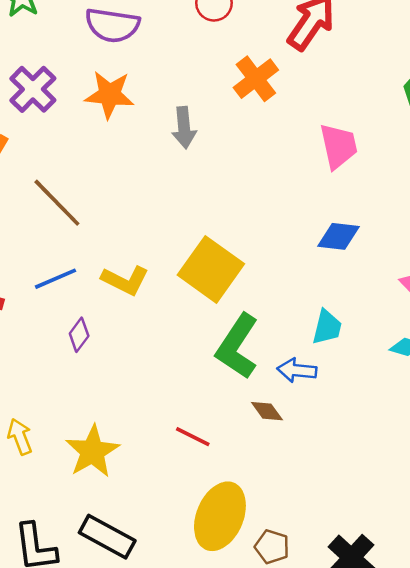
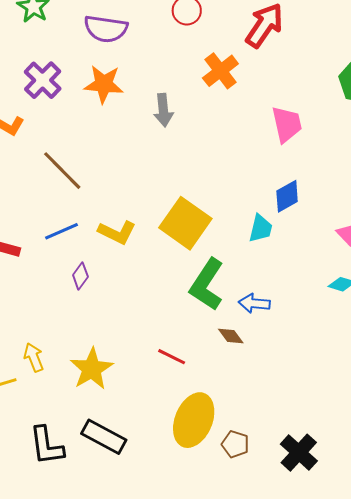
blue diamond: (338, 236) -> (287, 196), turned -36
cyan trapezoid: (327, 327) -> (261, 228), moved

